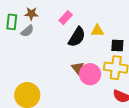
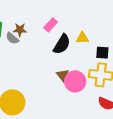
brown star: (31, 14) -> (20, 30), moved
gray semicircle: (27, 31) -> (12, 38), turned 80

